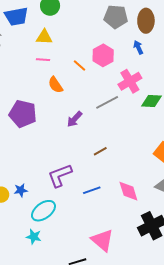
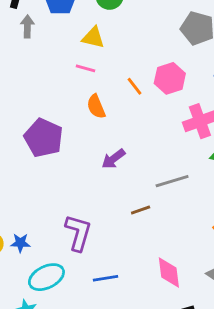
gray line: (107, 102) -> (172, 181), moved
purple L-shape: (60, 175) -> (78, 233), turned 116
blue line: (92, 190) -> (105, 278), moved

